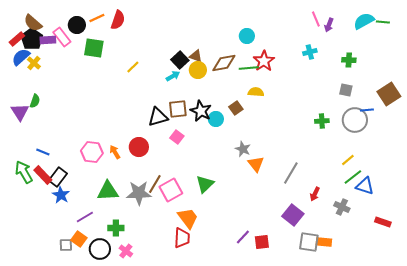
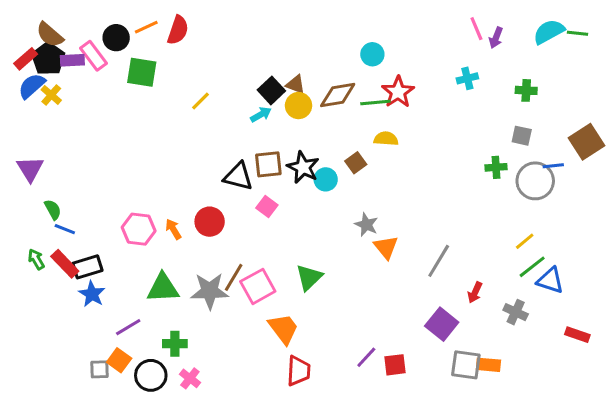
green semicircle: (35, 101) -> (53, 210), moved, turned -48
black triangle: (158, 117) -> (238, 176), turned 30
green cross: (322, 121) -> (496, 167), moved
green arrow: (24, 172) -> (36, 259), size x0.6
black rectangle: (58, 177) -> (87, 267), turned 36
red trapezoid: (182, 238) -> (299, 371), moved

